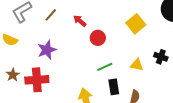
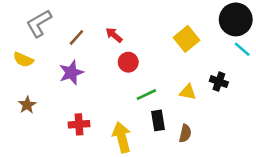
brown line: (51, 15) -> (76, 38), moved
red circle: (98, 38) -> (128, 62), moved
red cross: (37, 80) -> (79, 124), moved, size x0.7

